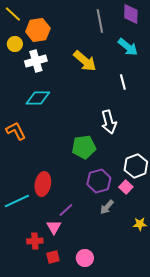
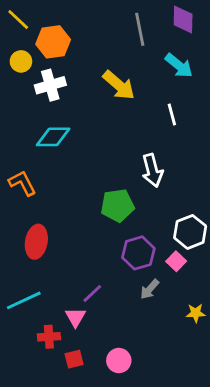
red ellipse: (43, 184) -> (36, 242), moved
cyan line: (17, 201) -> (24, 300), moved

